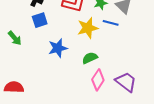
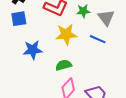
blue line: (111, 23) -> (98, 39), moved

